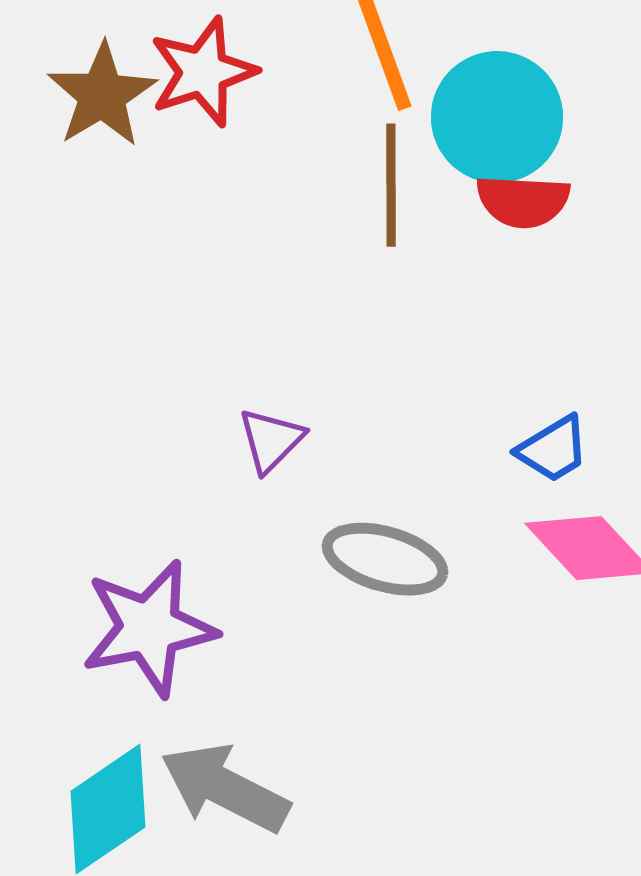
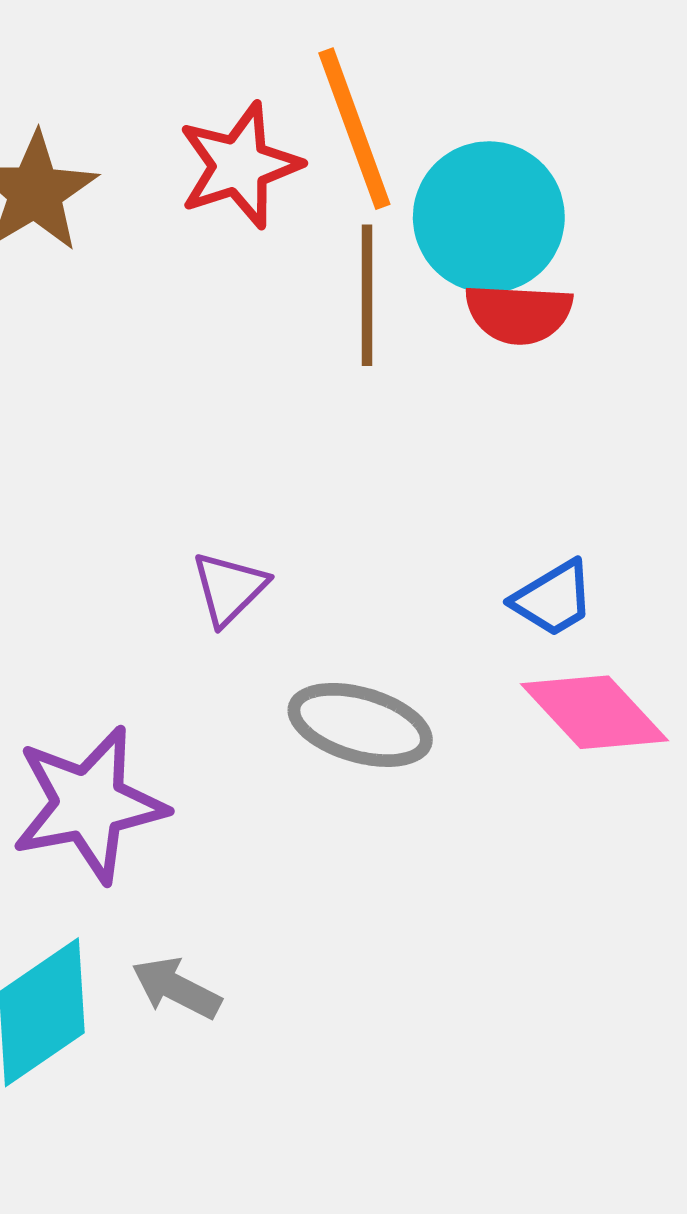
red star: (203, 72) -> (240, 165), moved
gray arrow: (225, 788) -> (176, 988), size x0.6

